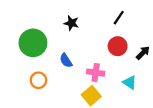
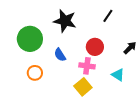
black star: (71, 23) -> (65, 21), size x1.6
red circle: (118, 46) -> (95, 47), moved

